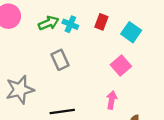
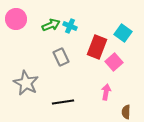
red rectangle: (101, 22) -> (97, 47), moved, size x1.6
gray star: (20, 90) -> (26, 83), turned -30

